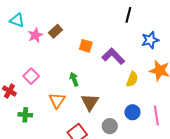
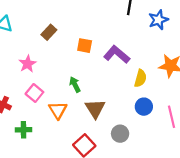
pink star: (35, 35) -> (28, 64), moved
blue star: (150, 40) -> (158, 20), moved
pink square: (31, 76) -> (34, 93), moved
blue circle: (132, 112) -> (144, 107), moved

